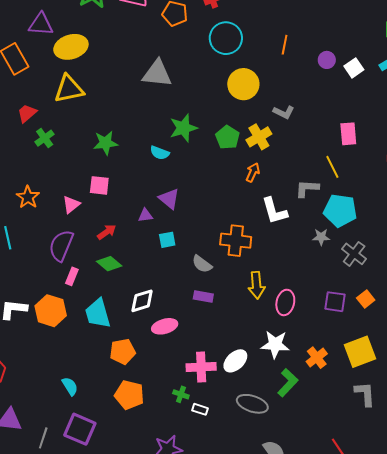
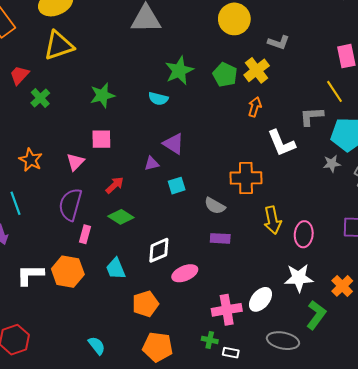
cyan trapezoid: (98, 314) -> (116, 269), size x0.7

